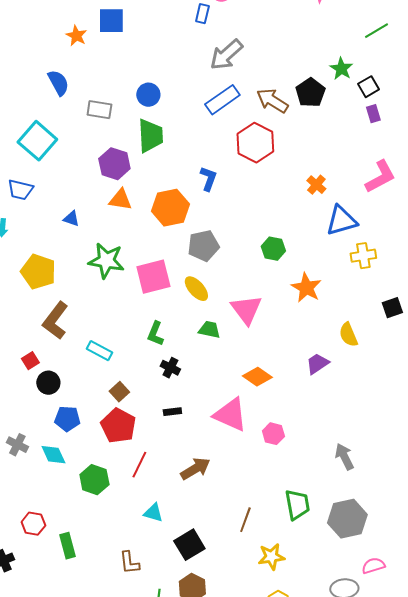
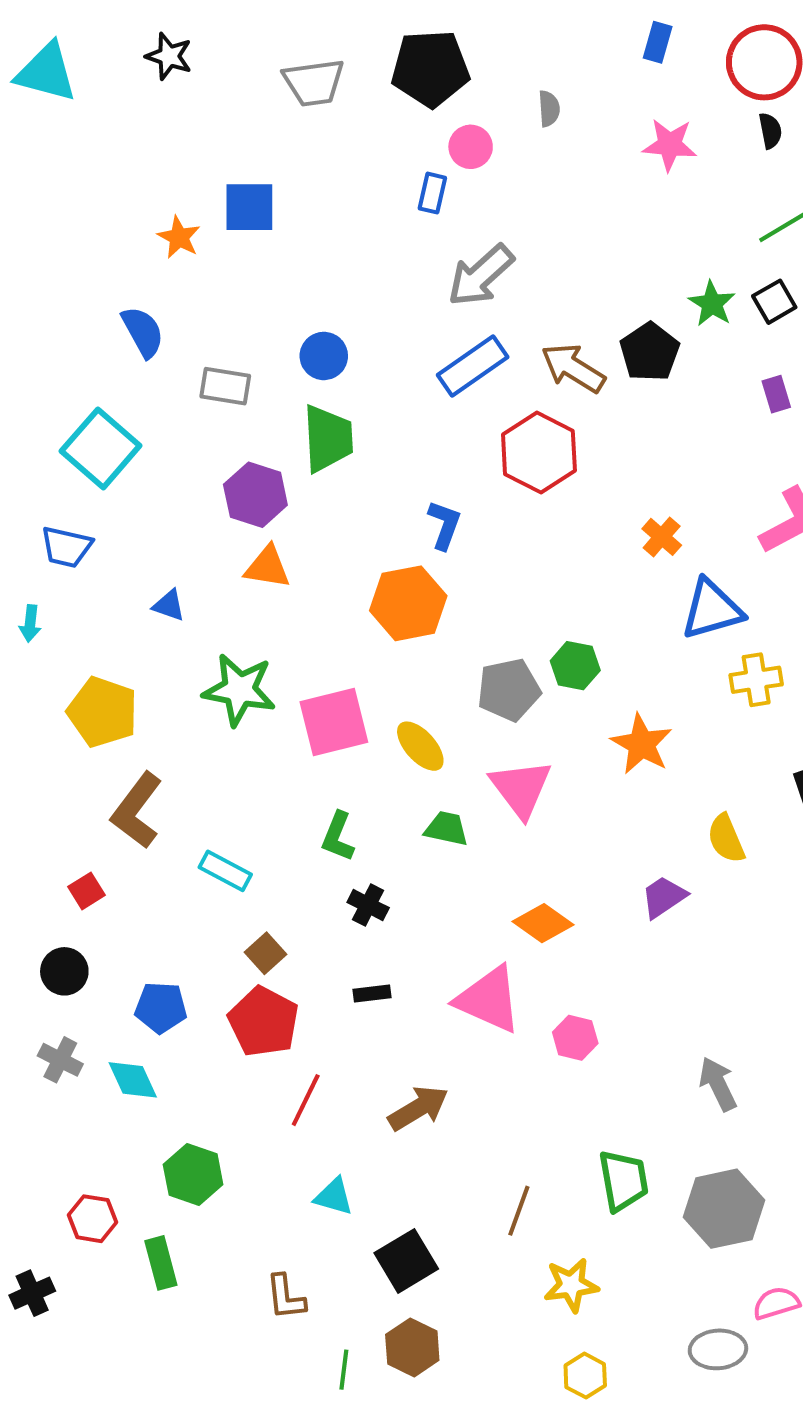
black square: (368, 87) -> (774, 302), moved
orange hexagon: (170, 208) -> (408, 603), moved
gray pentagon: (203, 246) -> (509, 690), moved
black circle: (48, 383) -> (64, 971), moved
green hexagon: (94, 480) -> (193, 1174), moved

